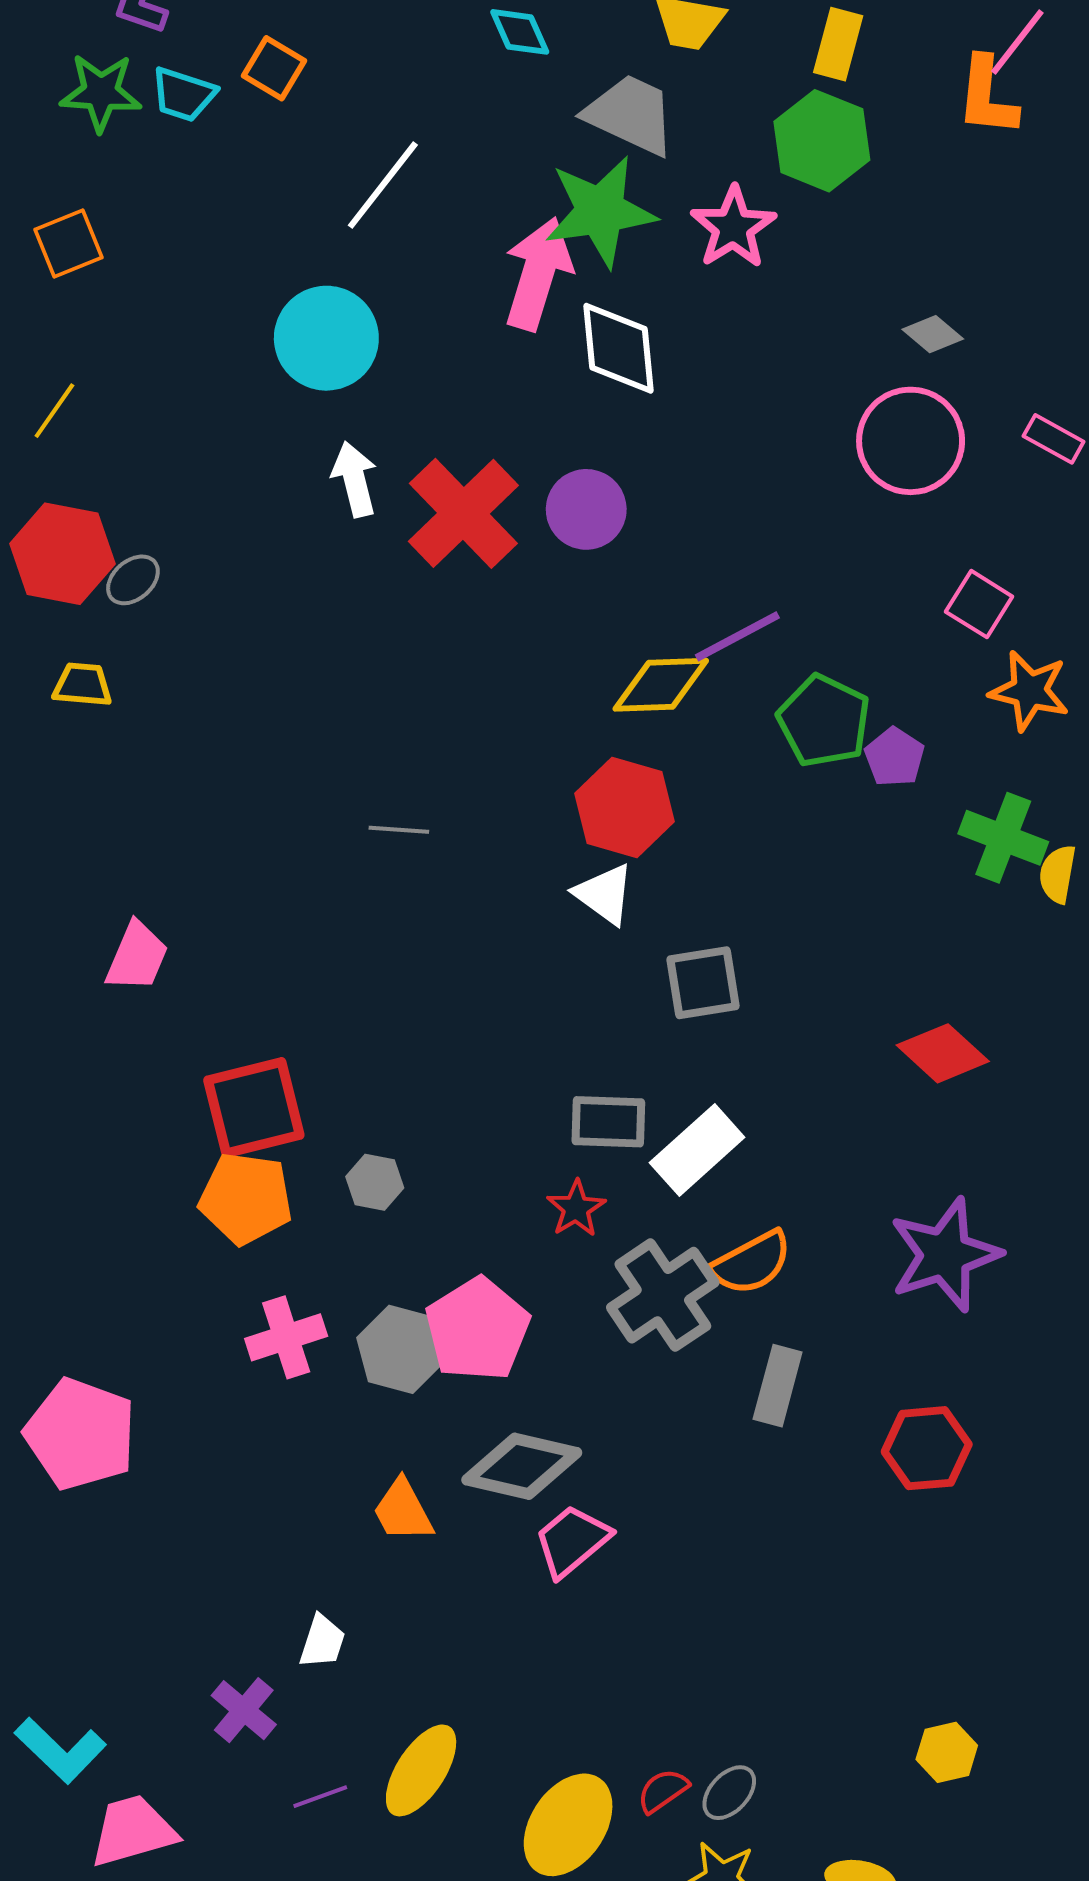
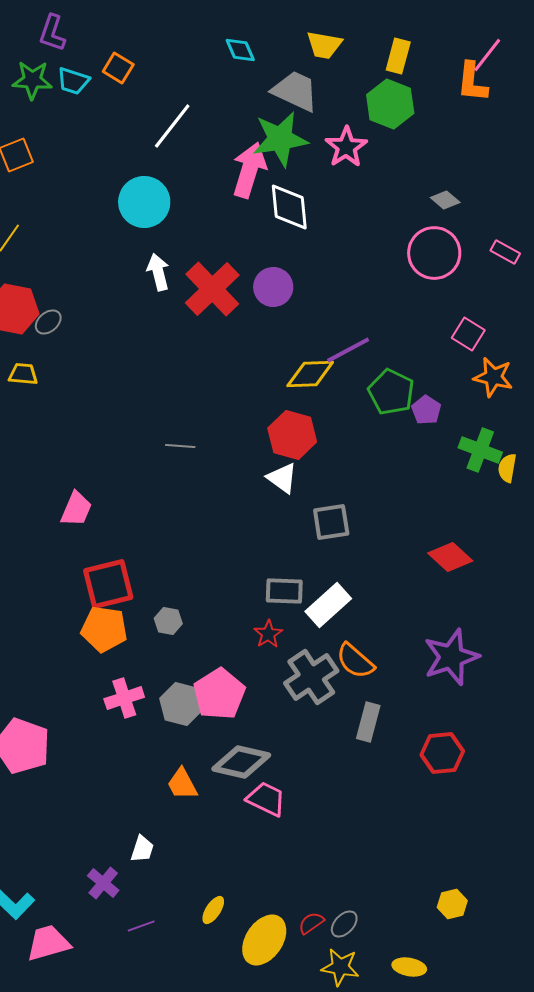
pink trapezoid: (137, 957) -> (76, 509), moved
orange semicircle: (751, 1263) -> (355, 661), turned 69
pink trapezoid: (572, 1541) -> (266, 799), turned 66
yellow ellipse: (421, 1770) -> (213, 910), moved, size x0.6

